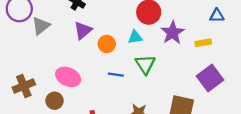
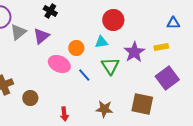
purple triangle: (83, 30) -> (41, 36), moved
purple star: (173, 33) -> (134, 52), moved
blue line: (116, 75) -> (84, 75), turned 40
pink ellipse: (68, 77) -> (59, 64), moved

